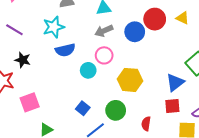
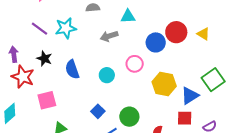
cyan star: (54, 27) -> (66, 28), moved
gray arrow: (104, 31) -> (109, 36), moved
blue semicircle: (65, 50) -> (72, 69), moved, turned 78
pink circle: (104, 55) -> (135, 64), moved
yellow hexagon: (130, 80) -> (164, 84), moved

